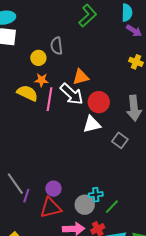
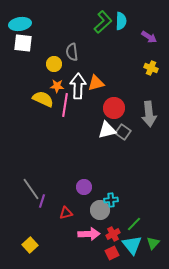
cyan semicircle: (127, 13) -> (121, 21), moved
white arrow: (72, 94) -> (78, 86), moved, turned -130
gray square: (120, 140) -> (123, 132), moved
purple circle: (54, 189) -> (84, 187), moved
green line: (112, 207) -> (134, 224), moved
red triangle: (50, 208) -> (66, 213), size x0.6

